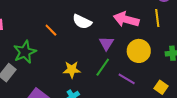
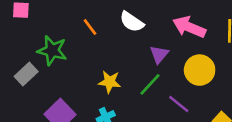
green star: (25, 52) -> (52, 50), turned 30

